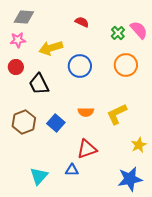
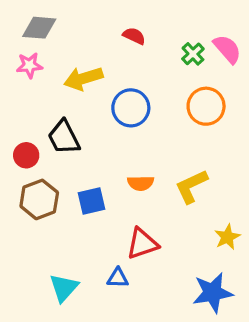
red circle: (16, 67) -> (26, 155), moved
blue square: (56, 123) -> (92, 201), turned 36

